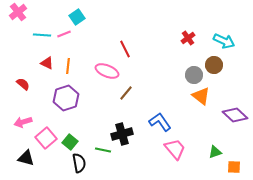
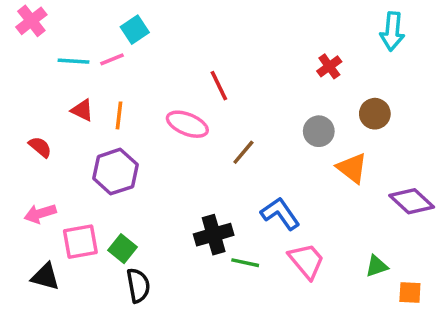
cyan arrow: (224, 41) -> (392, 31), moved, turned 70
gray circle: (194, 75) -> (319, 131), moved
brown line: (126, 93) -> (243, 152), moved
pink square: (46, 138) -> (80, 242), turned 30
green line: (103, 150) -> (245, 263), moved

